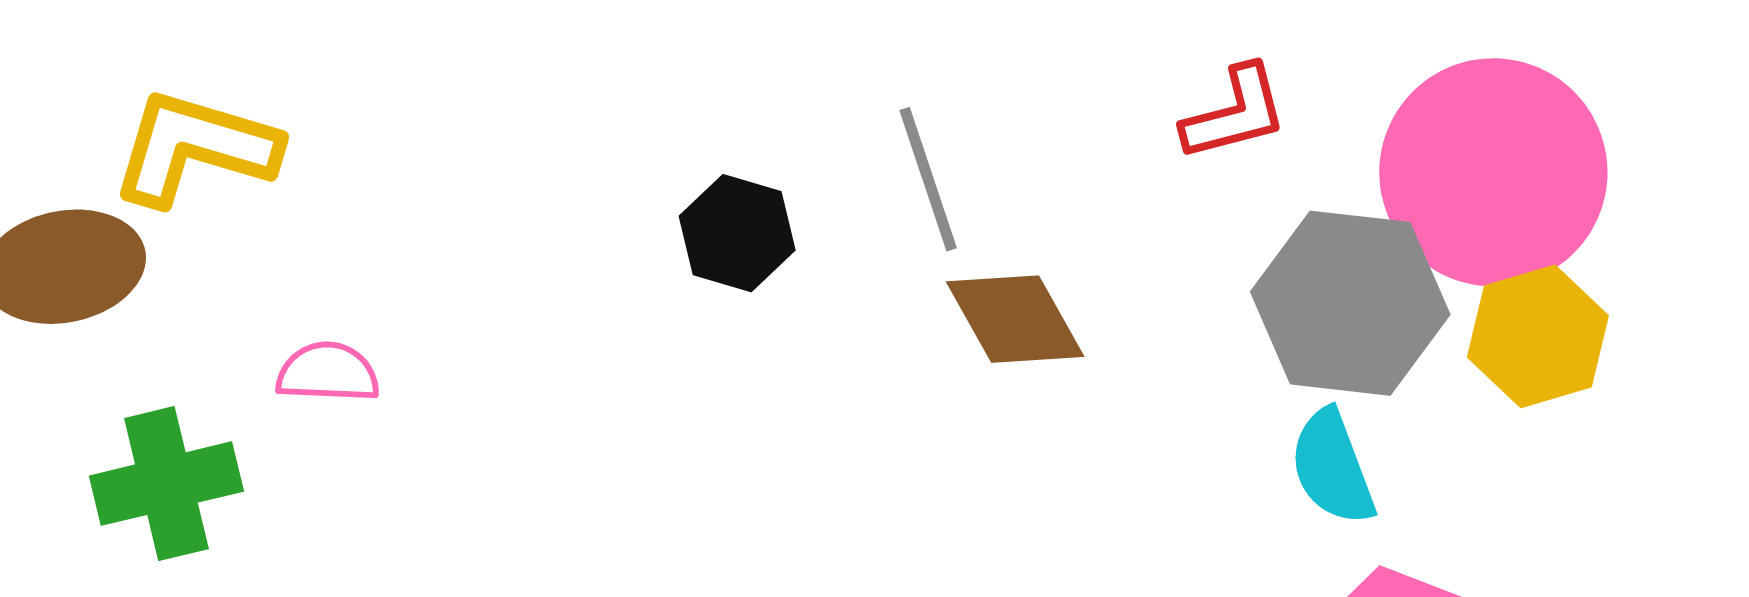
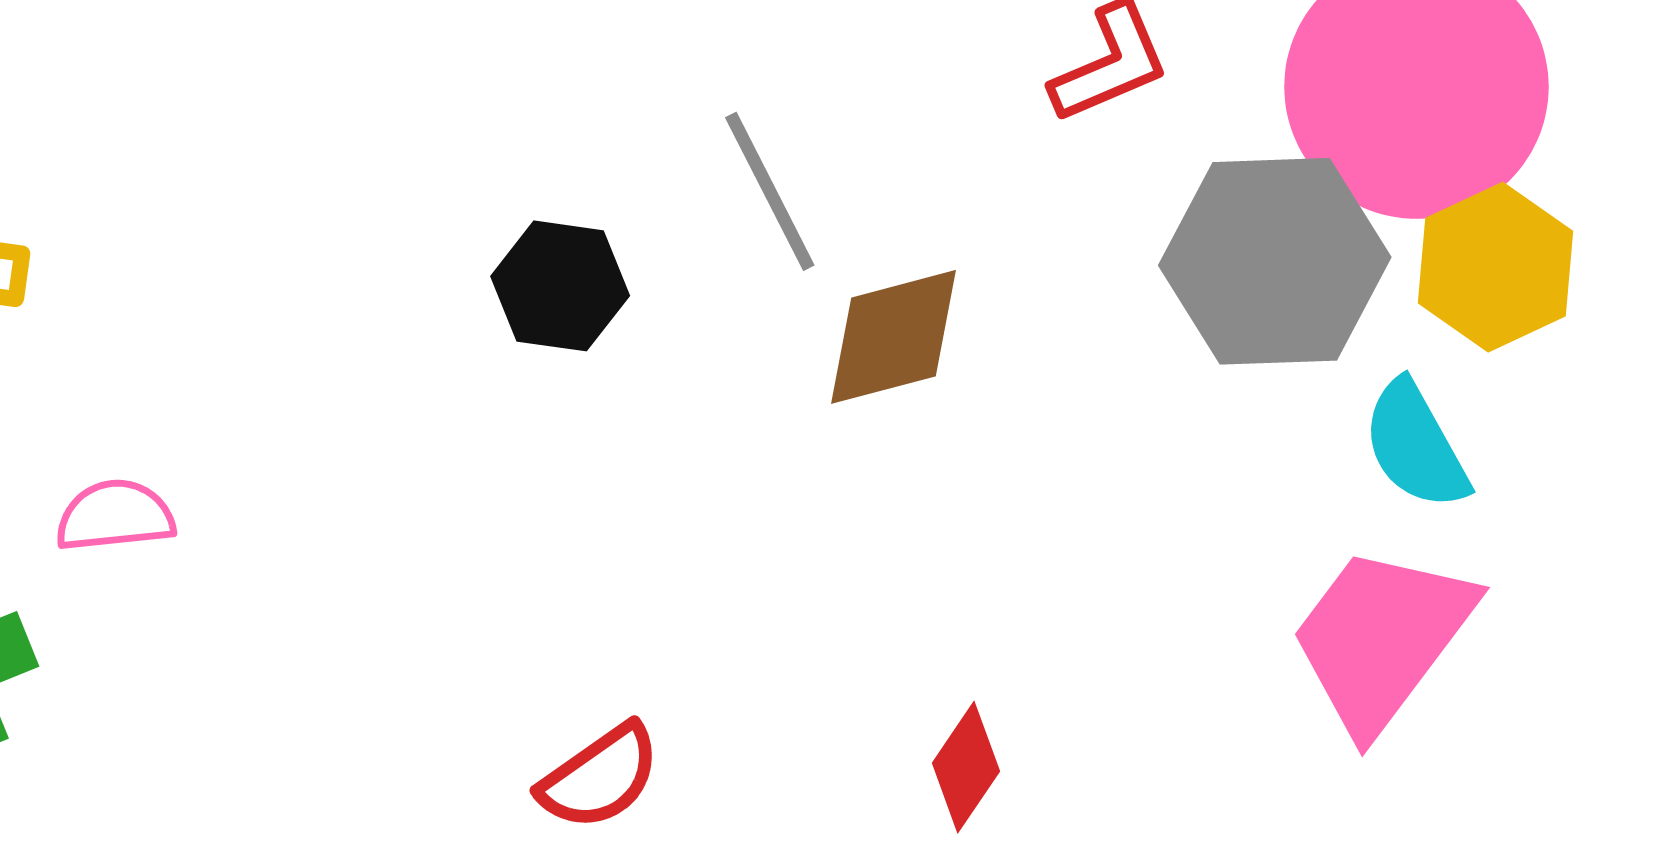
brown diamond: (1015, 319) -> (893, 337), turned -67
cyan semicircle: (1332, 467) -> (1415, 445), moved

